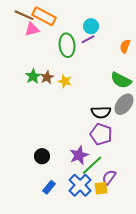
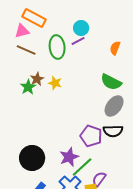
brown line: (24, 15) -> (26, 50), moved
green star: (33, 76) -> (28, 87), moved
black semicircle: (101, 112) -> (113, 131), moved
black circle: (42, 156) -> (32, 158), size x1.6

